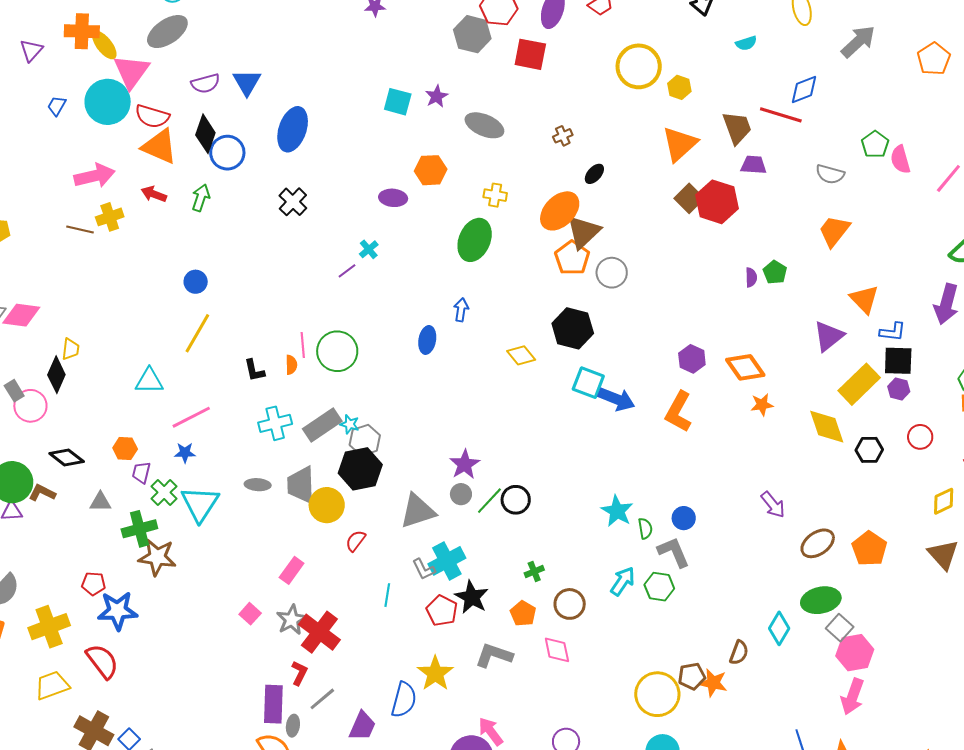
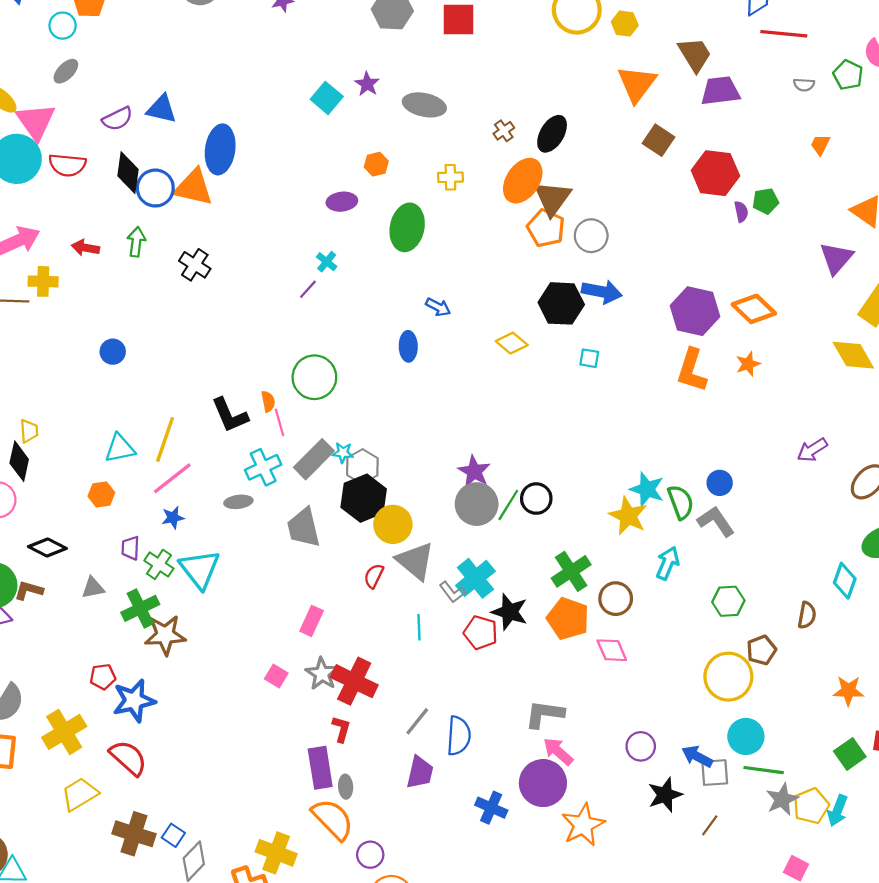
gray ellipse: (167, 32) -> (66, 71), size x0.6
blue triangle: (247, 82) -> (161, 109), turned -36
cyan square: (398, 102) -> (327, 98), turned 36
red line: (781, 115) -> (784, 34), moved
brown cross: (563, 136) -> (504, 131), moved
green pentagon: (875, 144) -> (848, 75), moved
orange triangle: (160, 146) -> (193, 187), moved
purple trapezoid: (754, 165) -> (720, 91), size x1.4
orange hexagon: (431, 170) -> (376, 164), size x0.7
black ellipse: (594, 174) -> (552, 134), size x1.6
gray semicircle: (830, 174) -> (804, 85), size x0.7
black cross: (293, 202) -> (195, 265), moved
red hexagon: (717, 202) -> (715, 173), moved
yellow cross: (110, 217) -> (43, 281), turned 32
orange trapezoid: (834, 231) -> (820, 145), size x0.6
green ellipse: (475, 240) -> (407, 227), moved
green pentagon: (775, 272) -> (766, 201), turned -30
blue circle: (196, 282) -> (113, 352), moved
blue arrow: (461, 310) -> (438, 307), turned 120
yellow line: (197, 333) -> (165, 440), moved
pink line: (303, 345) -> (280, 422), moved
purple hexagon: (692, 359) -> (695, 311), size x1.6
black L-shape: (254, 370) -> (230, 415), size x1.5
cyan square: (588, 383) -> (589, 358), size x0.6
blue arrow: (617, 399) -> (602, 292), moved
orange star: (762, 405) -> (748, 364), moved
orange hexagon: (125, 448) -> (101, 494), moved
gray ellipse: (258, 485) -> (238, 502), moved
gray circle: (461, 494) -> (477, 504), size x1.8
yellow circle: (327, 505) -> (393, 524), moved
purple arrow: (773, 505) -> (812, 450), turned 108
gray triangle: (418, 511) -> (415, 561), moved, turned -51
green semicircle: (645, 529) -> (681, 502), size x1.5
green cross: (534, 572) -> (571, 571), size x1.8
green hexagon: (659, 587) -> (728, 601), moved
orange pentagon: (523, 613) -> (568, 619), size x1.5
gray L-shape: (494, 655) -> (544, 714), moved
yellow star: (435, 673) -> (628, 516), moved
orange star: (713, 683) -> (848, 691), moved
gray line: (322, 699) -> (417, 721), moved

